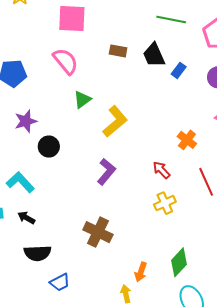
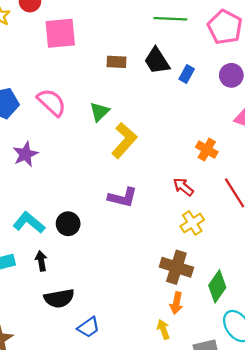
pink semicircle: (66, 61) -> (52, 102), moved
green triangle: (82, 100) -> (99, 112), moved
black circle: (49, 147) -> (68, 224), moved
purple L-shape: (106, 172) -> (123, 197), turned 72
black arrow: (26, 218) -> (41, 261), turned 60
brown cross: (98, 232) -> (176, 267), moved

